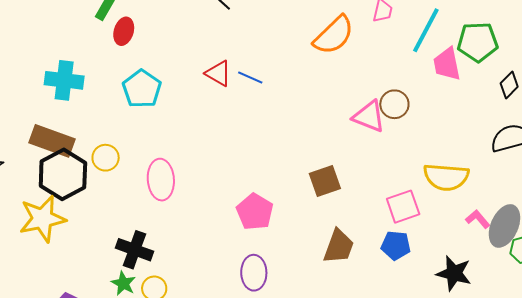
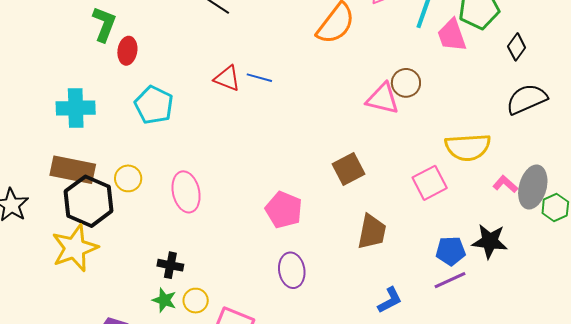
blue pentagon: (396, 245) -> (451, 251), moved
black cross: (134, 250) -> (170, 265), size x0.7

